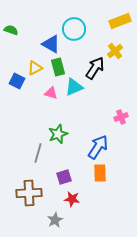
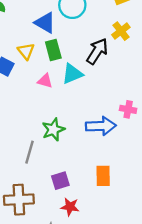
yellow triangle: (35, 68) -> (26, 51), turned -42
pink cross: (121, 117) -> (128, 109), turned 32
blue arrow: (98, 147) -> (101, 126), moved, turned 55

